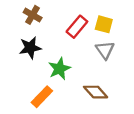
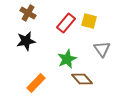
gray triangle: (105, 50) -> (102, 49), moved
green star: (59, 69) -> (67, 59), moved

